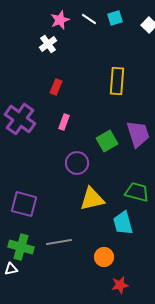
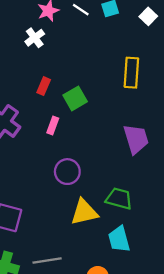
yellow rectangle: (117, 81) -> (131, 73), moved
green square: (107, 141) -> (75, 98), moved
green trapezoid: (137, 192) -> (119, 199), moved

